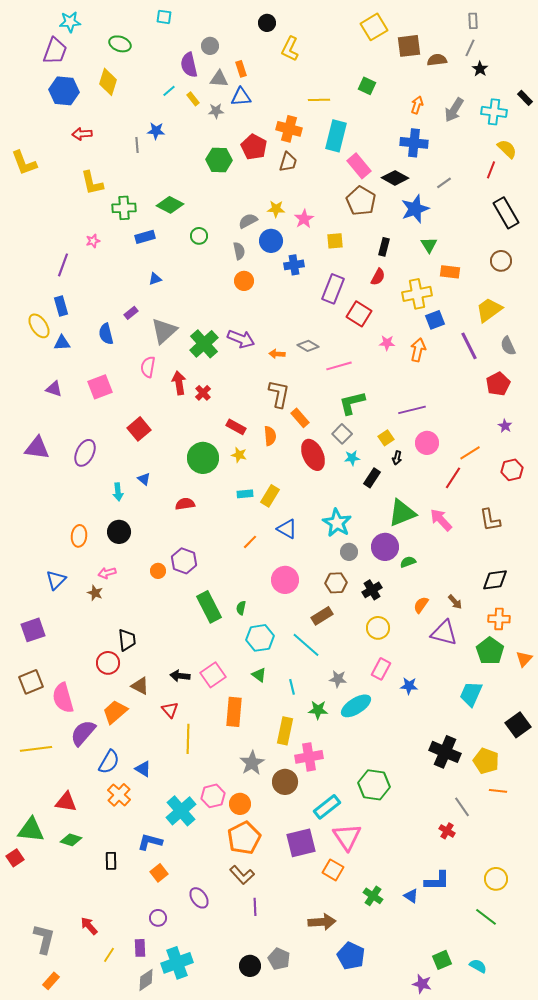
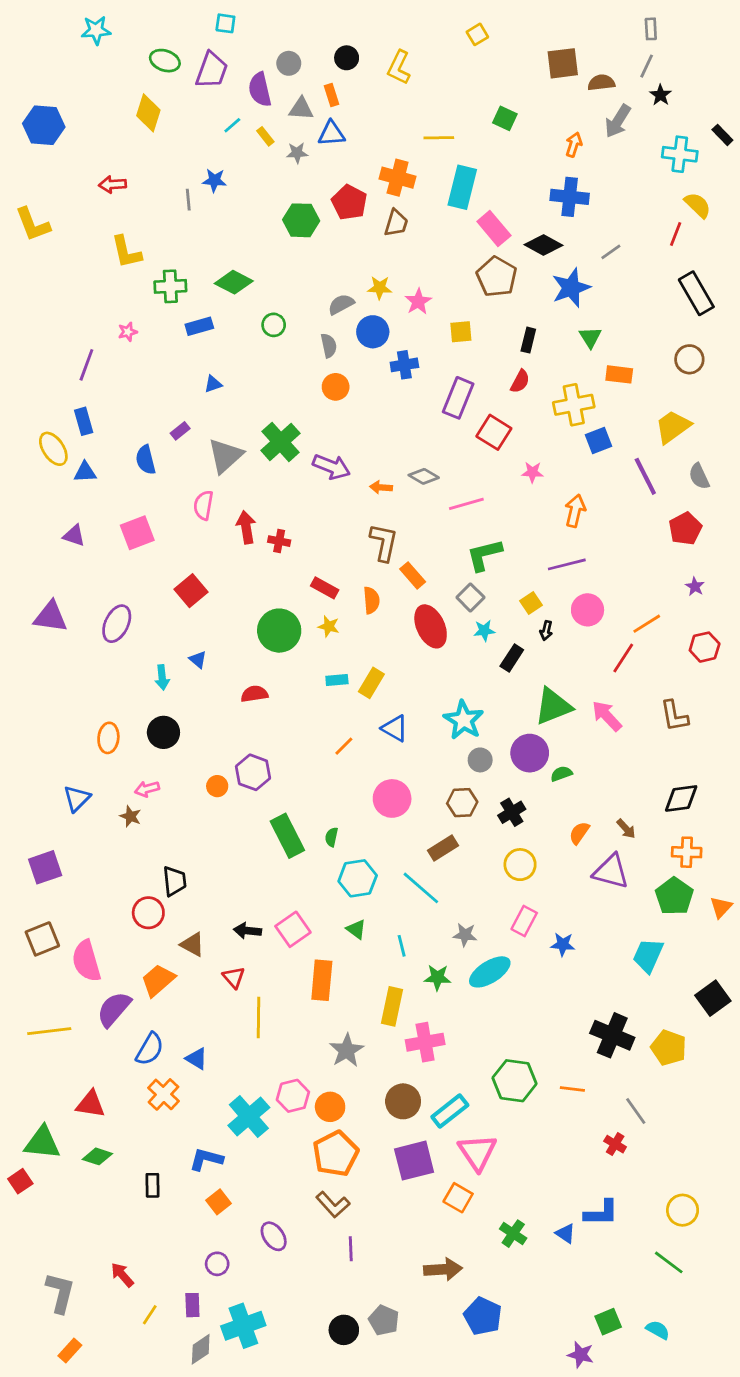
black circle: (267, 23) -> (347, 58), moved
yellow square: (374, 27) -> (477, 34), moved, size x0.6
purple trapezoid: (55, 51) -> (212, 70), moved
blue hexagon: (64, 91) -> (44, 125), moved
gray arrow: (454, 110) -> (618, 121), moved
green cross: (204, 344) -> (281, 442), moved
orange arrow: (418, 350) -> (575, 511), moved
red cross: (203, 393) -> (279, 541), turned -35
brown circle: (285, 782) -> (403, 1101), moved
orange line: (498, 791) -> (572, 1089), moved

